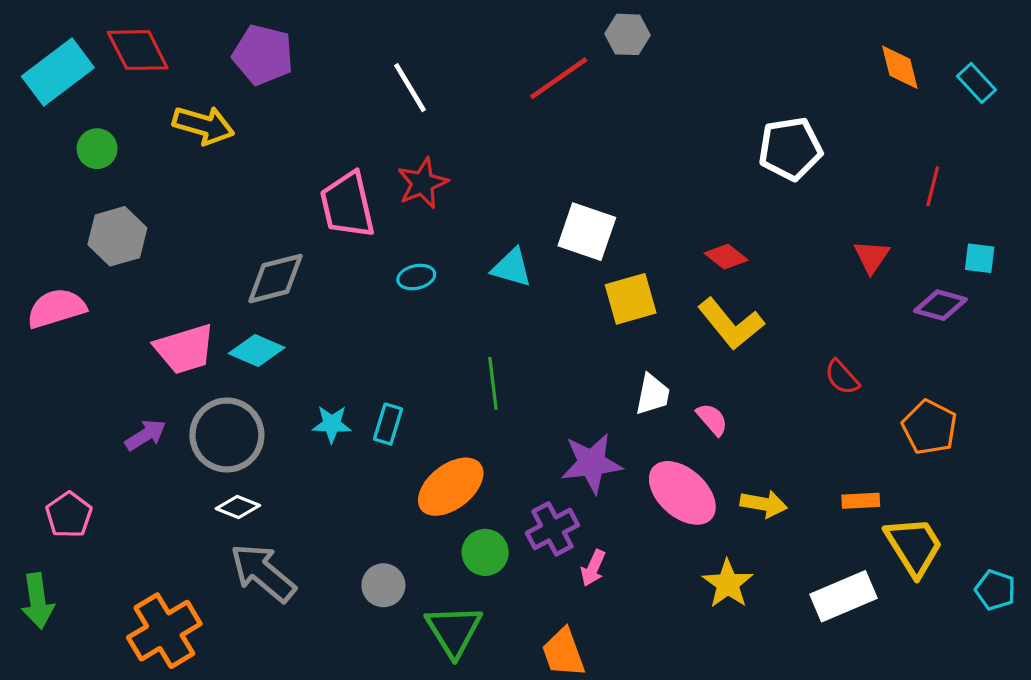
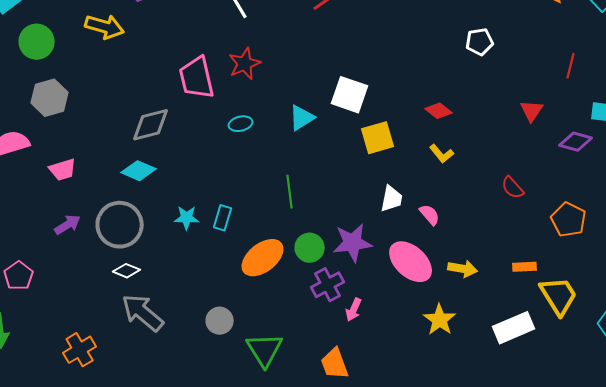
green circle: (97, 149) -> (37, 42), size x1.4
white pentagon: (790, 149) -> (480, 42), size x0.7
cyan triangle: (512, 268) -> (302, 118), turned -48
yellow L-shape: (731, 324) -> (442, 154), size x0.6
pink trapezoid: (185, 349) -> (63, 170), moved, size x0.7
green circle: (485, 552) -> (310, 248), moved
orange cross: (164, 631) -> (80, 350), size x0.7

